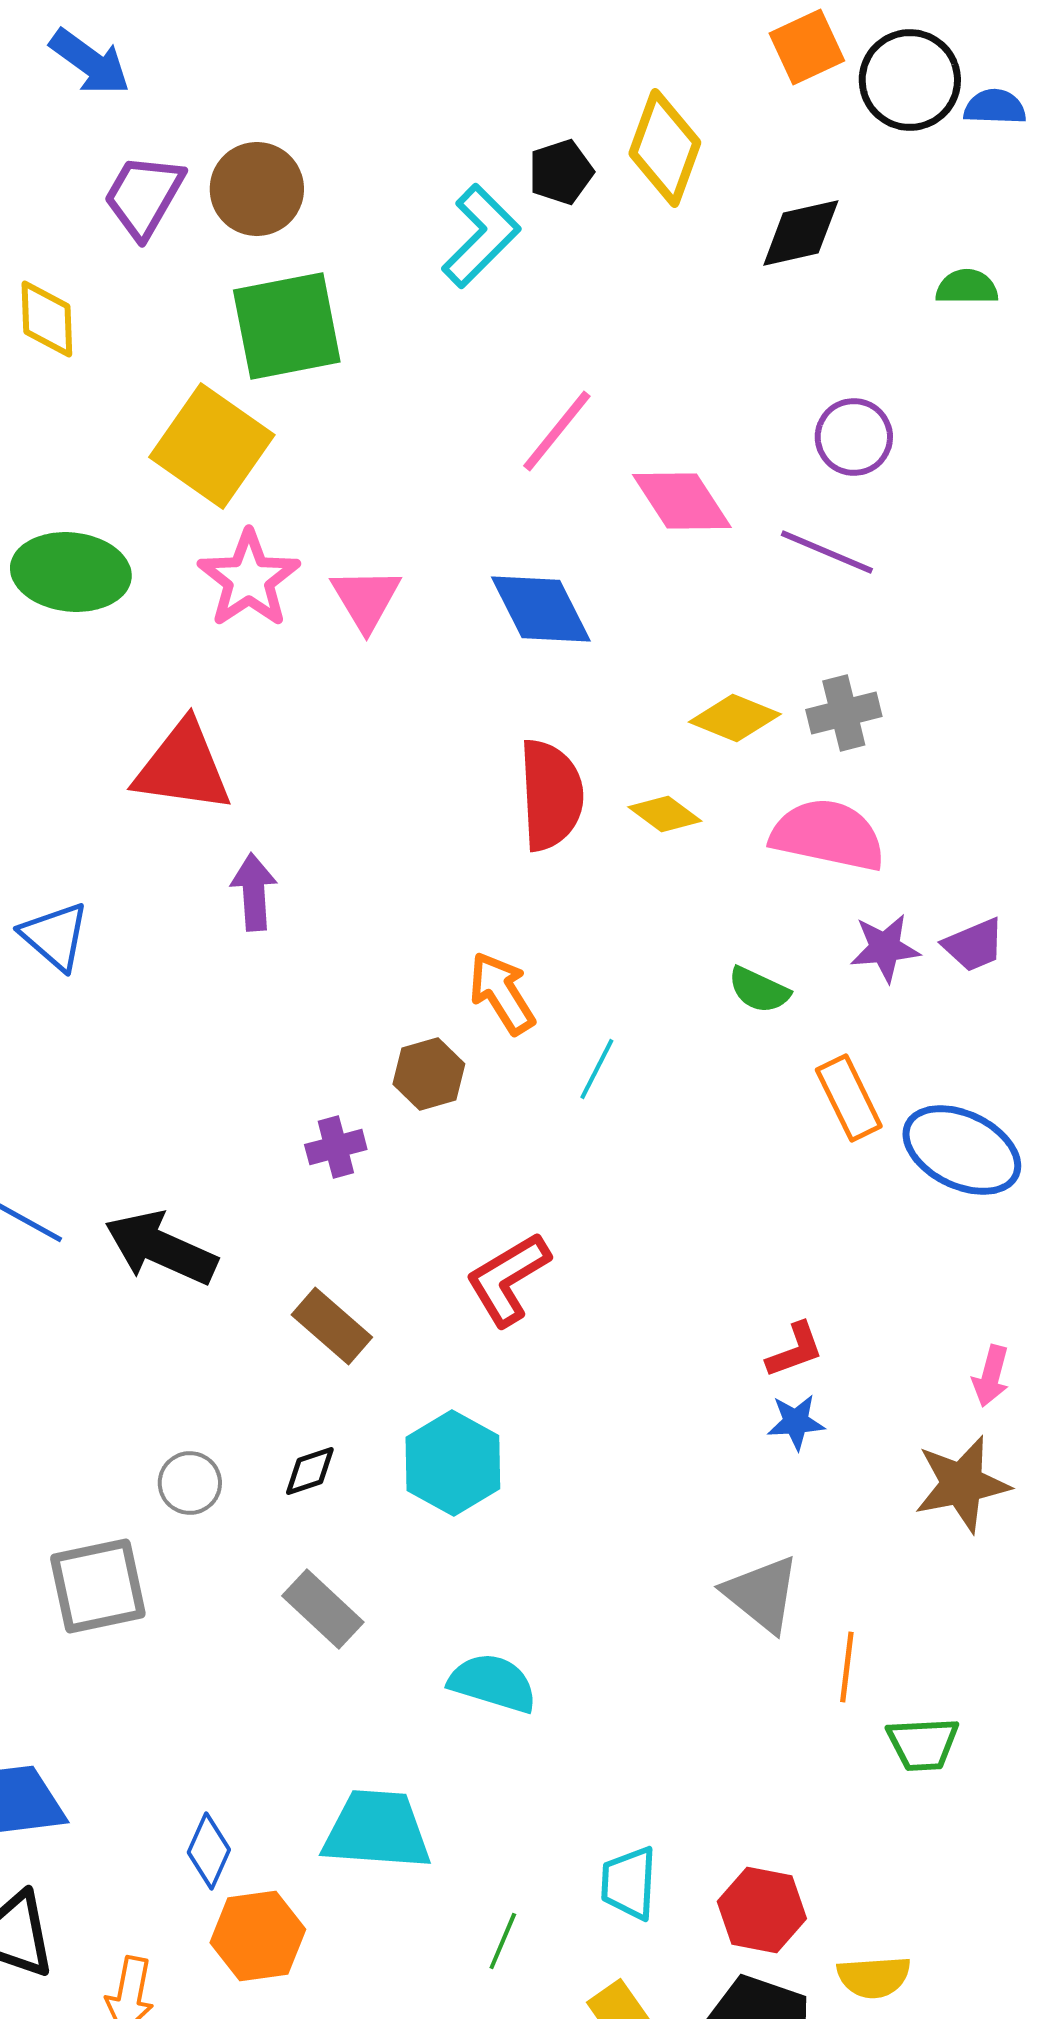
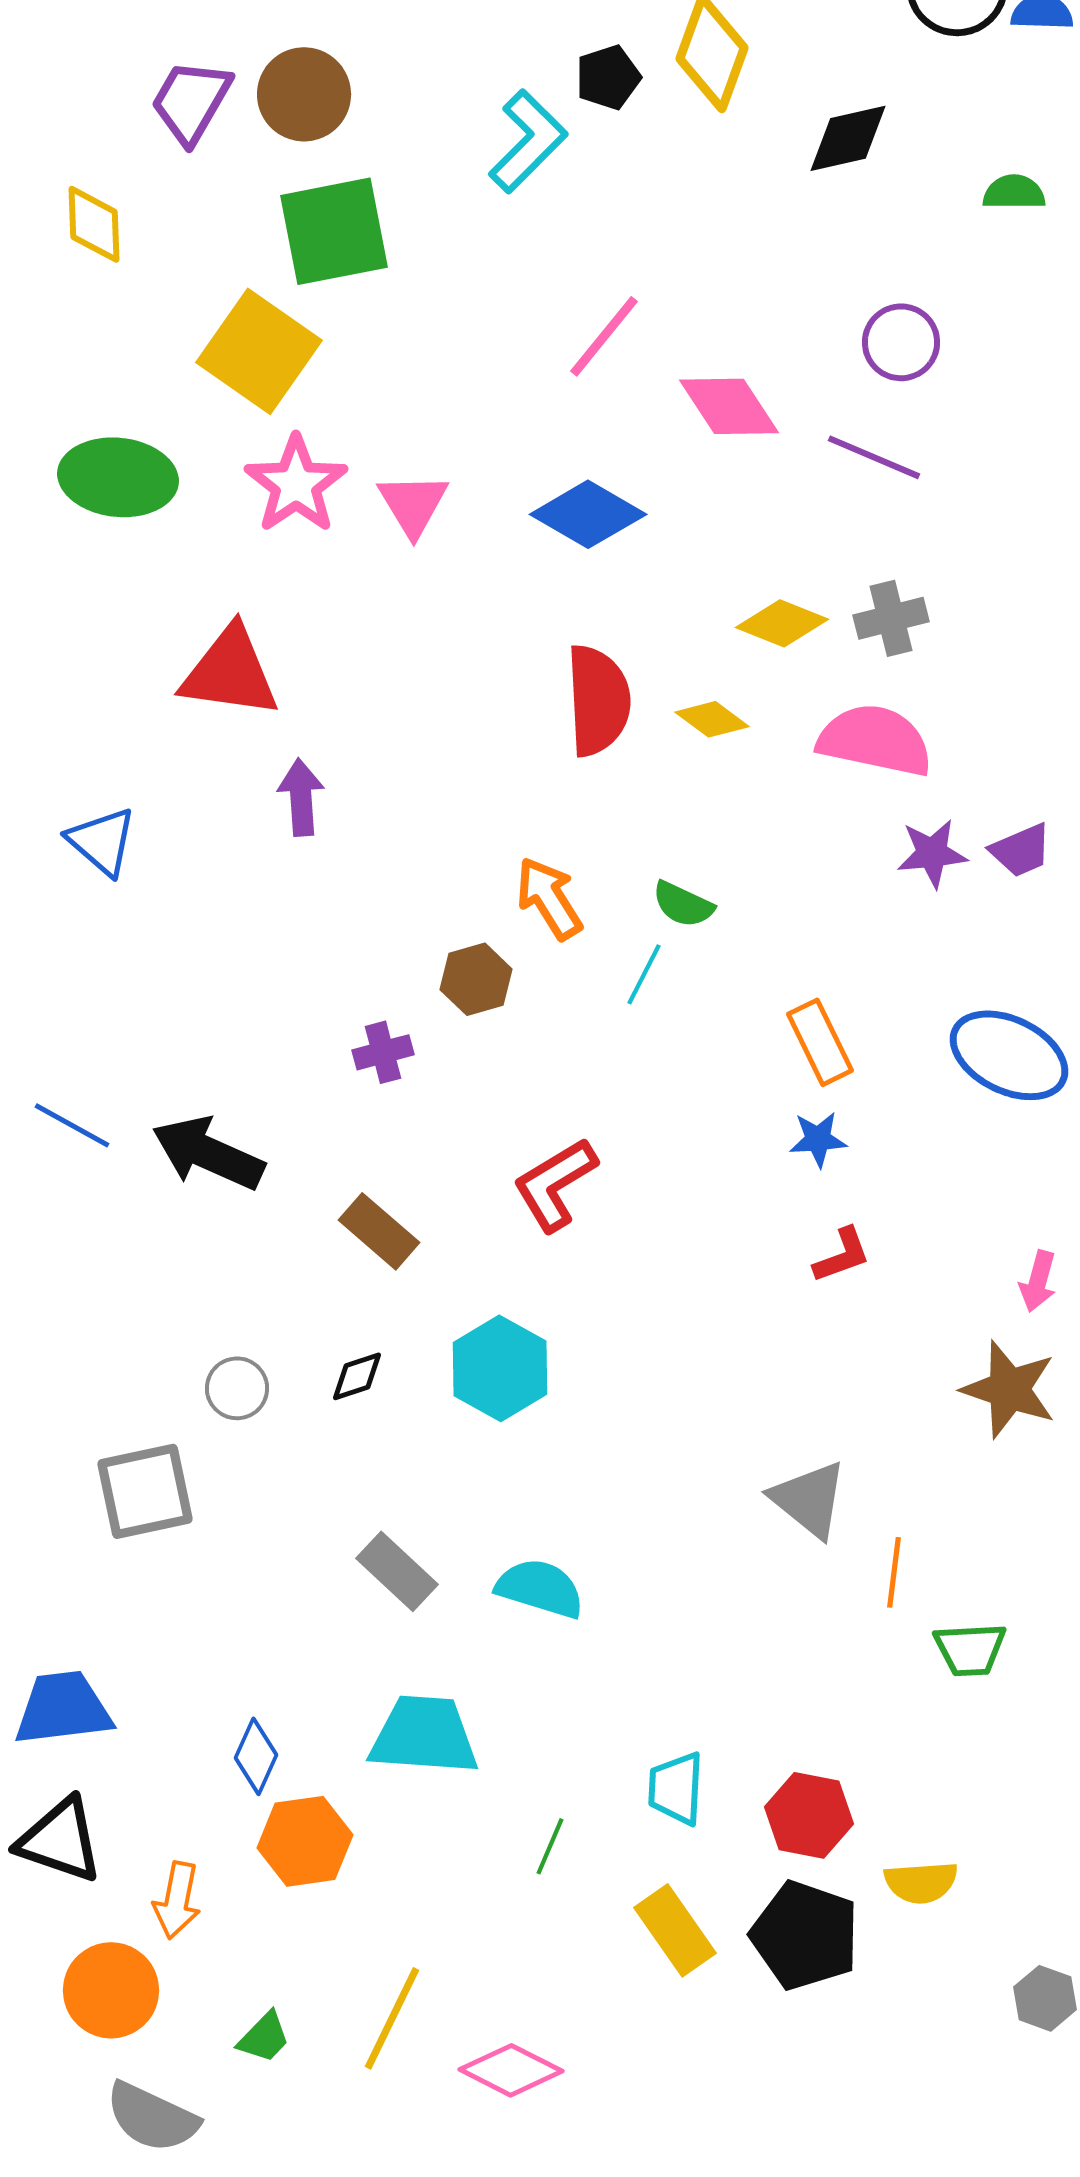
blue diamond: (541, 609) -> (588, 514), turned -33
green semicircle: (759, 990) -> (683, 904), moved
orange rectangle: (849, 1098) -> (820, 1042), moved
blue star: (796, 1422) -> (818, 1139), moved
brown star: (962, 1484) -> (1009, 1389), turned 30
gray rectangle: (323, 1609) -> (397, 1571), moved

